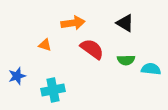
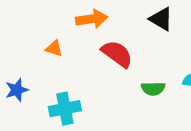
green semicircle: (126, 60) -> (153, 89), moved

